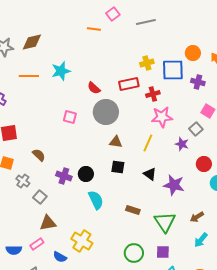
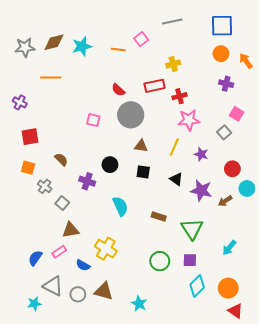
pink square: (113, 14) -> (141, 39), moved
orange line: (94, 29) -> (118, 49), moved
blue square: (173, 70) -> (222, 26), moved
cyan star: (61, 71) -> (82, 46), moved
purple star: (182, 144) -> (201, 154), moved
black circle: (86, 174) -> (110, 165), moved
brown arrow: (197, 217) -> (225, 201), moved
blue semicircle: (14, 250) -> (35, 258), turned 126

